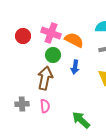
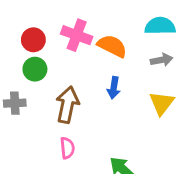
green circle: (53, 55) -> (35, 69), moved
gray cross: (22, 104) -> (15, 103), moved

